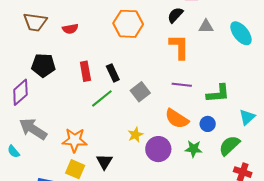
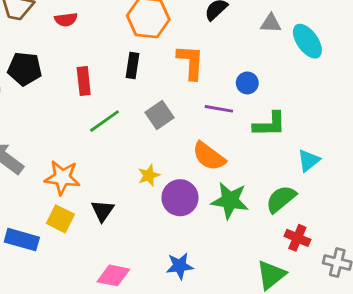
gray triangle: (206, 26) -> (271, 23), moved
orange L-shape: (179, 47) -> (191, 62), moved
black rectangle: (113, 73) -> (133, 65), moved, turned 30
blue circle: (208, 124) -> (247, 83), moved
green star: (194, 149) -> (230, 201), size x1.5

